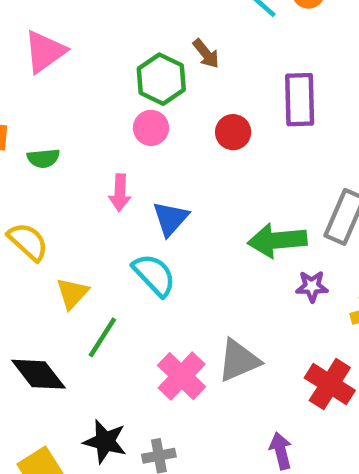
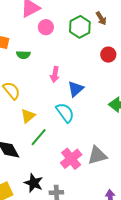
pink circle: (151, 128) -> (46, 27), moved

